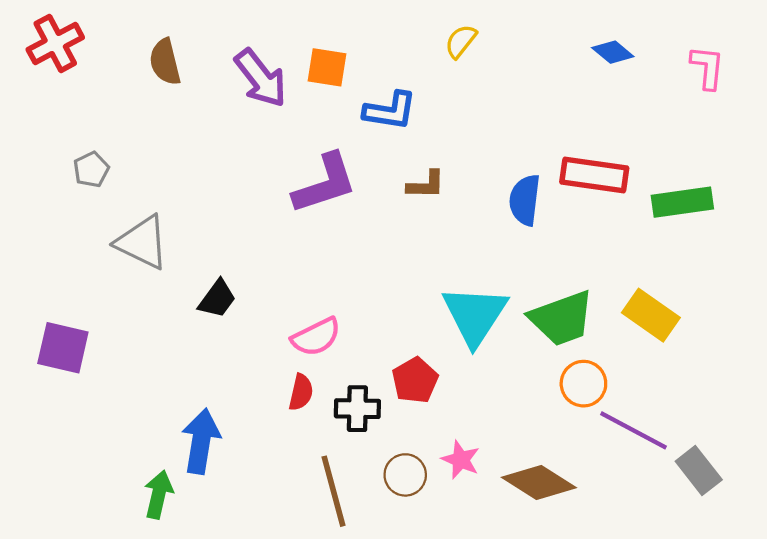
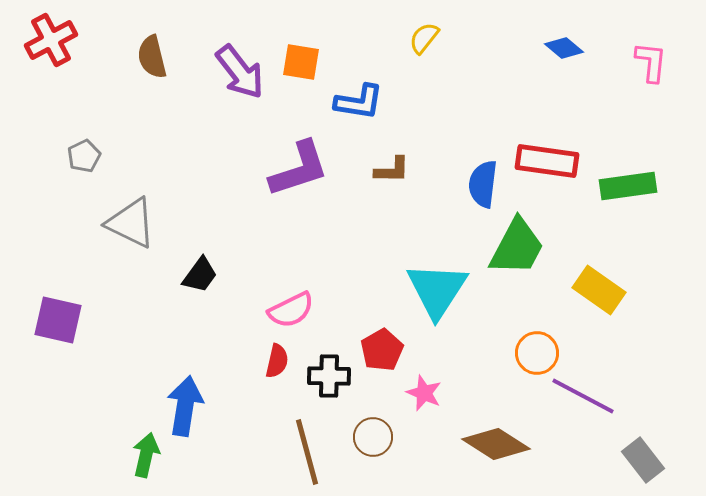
green trapezoid: (562, 318) -> (517, 247), moved, turned -42
pink star: (461, 460) -> (424, 393), moved
gray rectangle: (699, 471) -> (643, 460), moved

